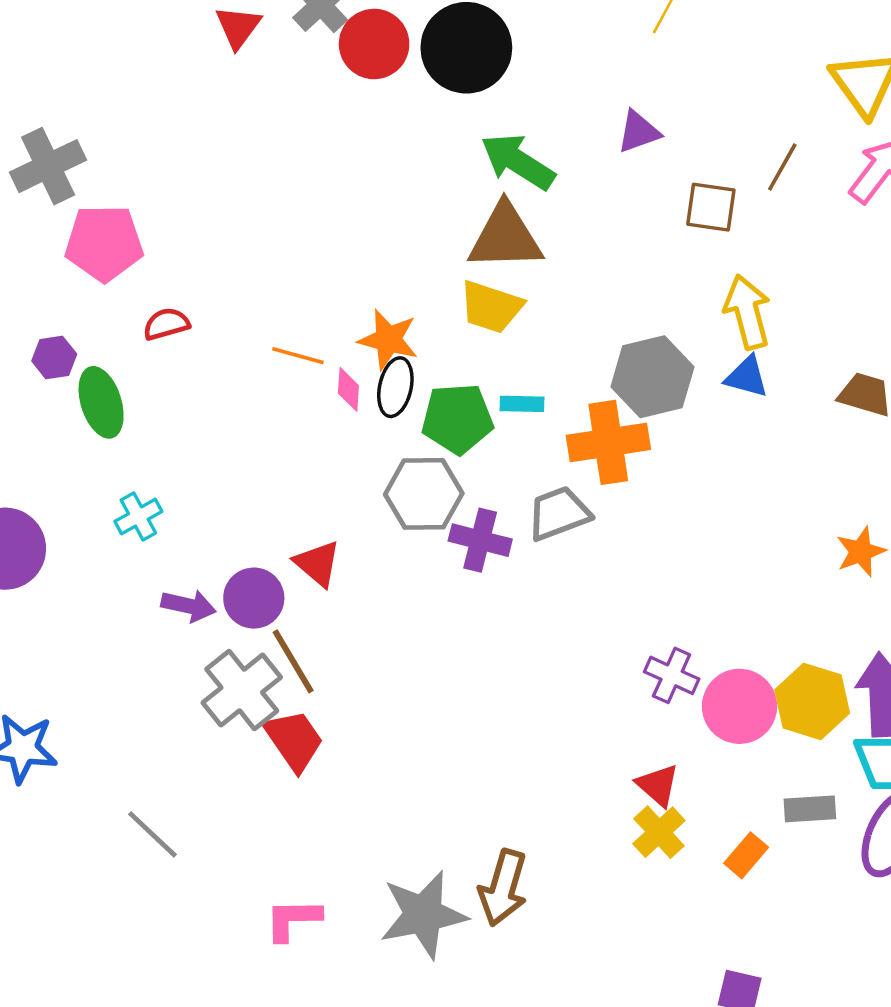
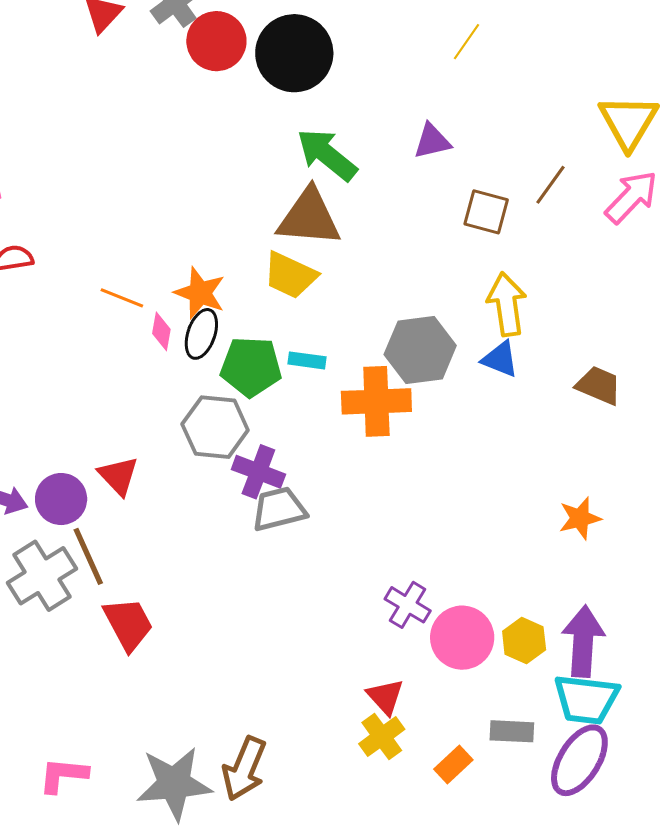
gray trapezoid: (559, 513) -> (279, 509), moved
yellow hexagon: (812, 701) -> (524, 640), size x0.7
red trapezoid: (294, 740) -> (128, 624), moved

